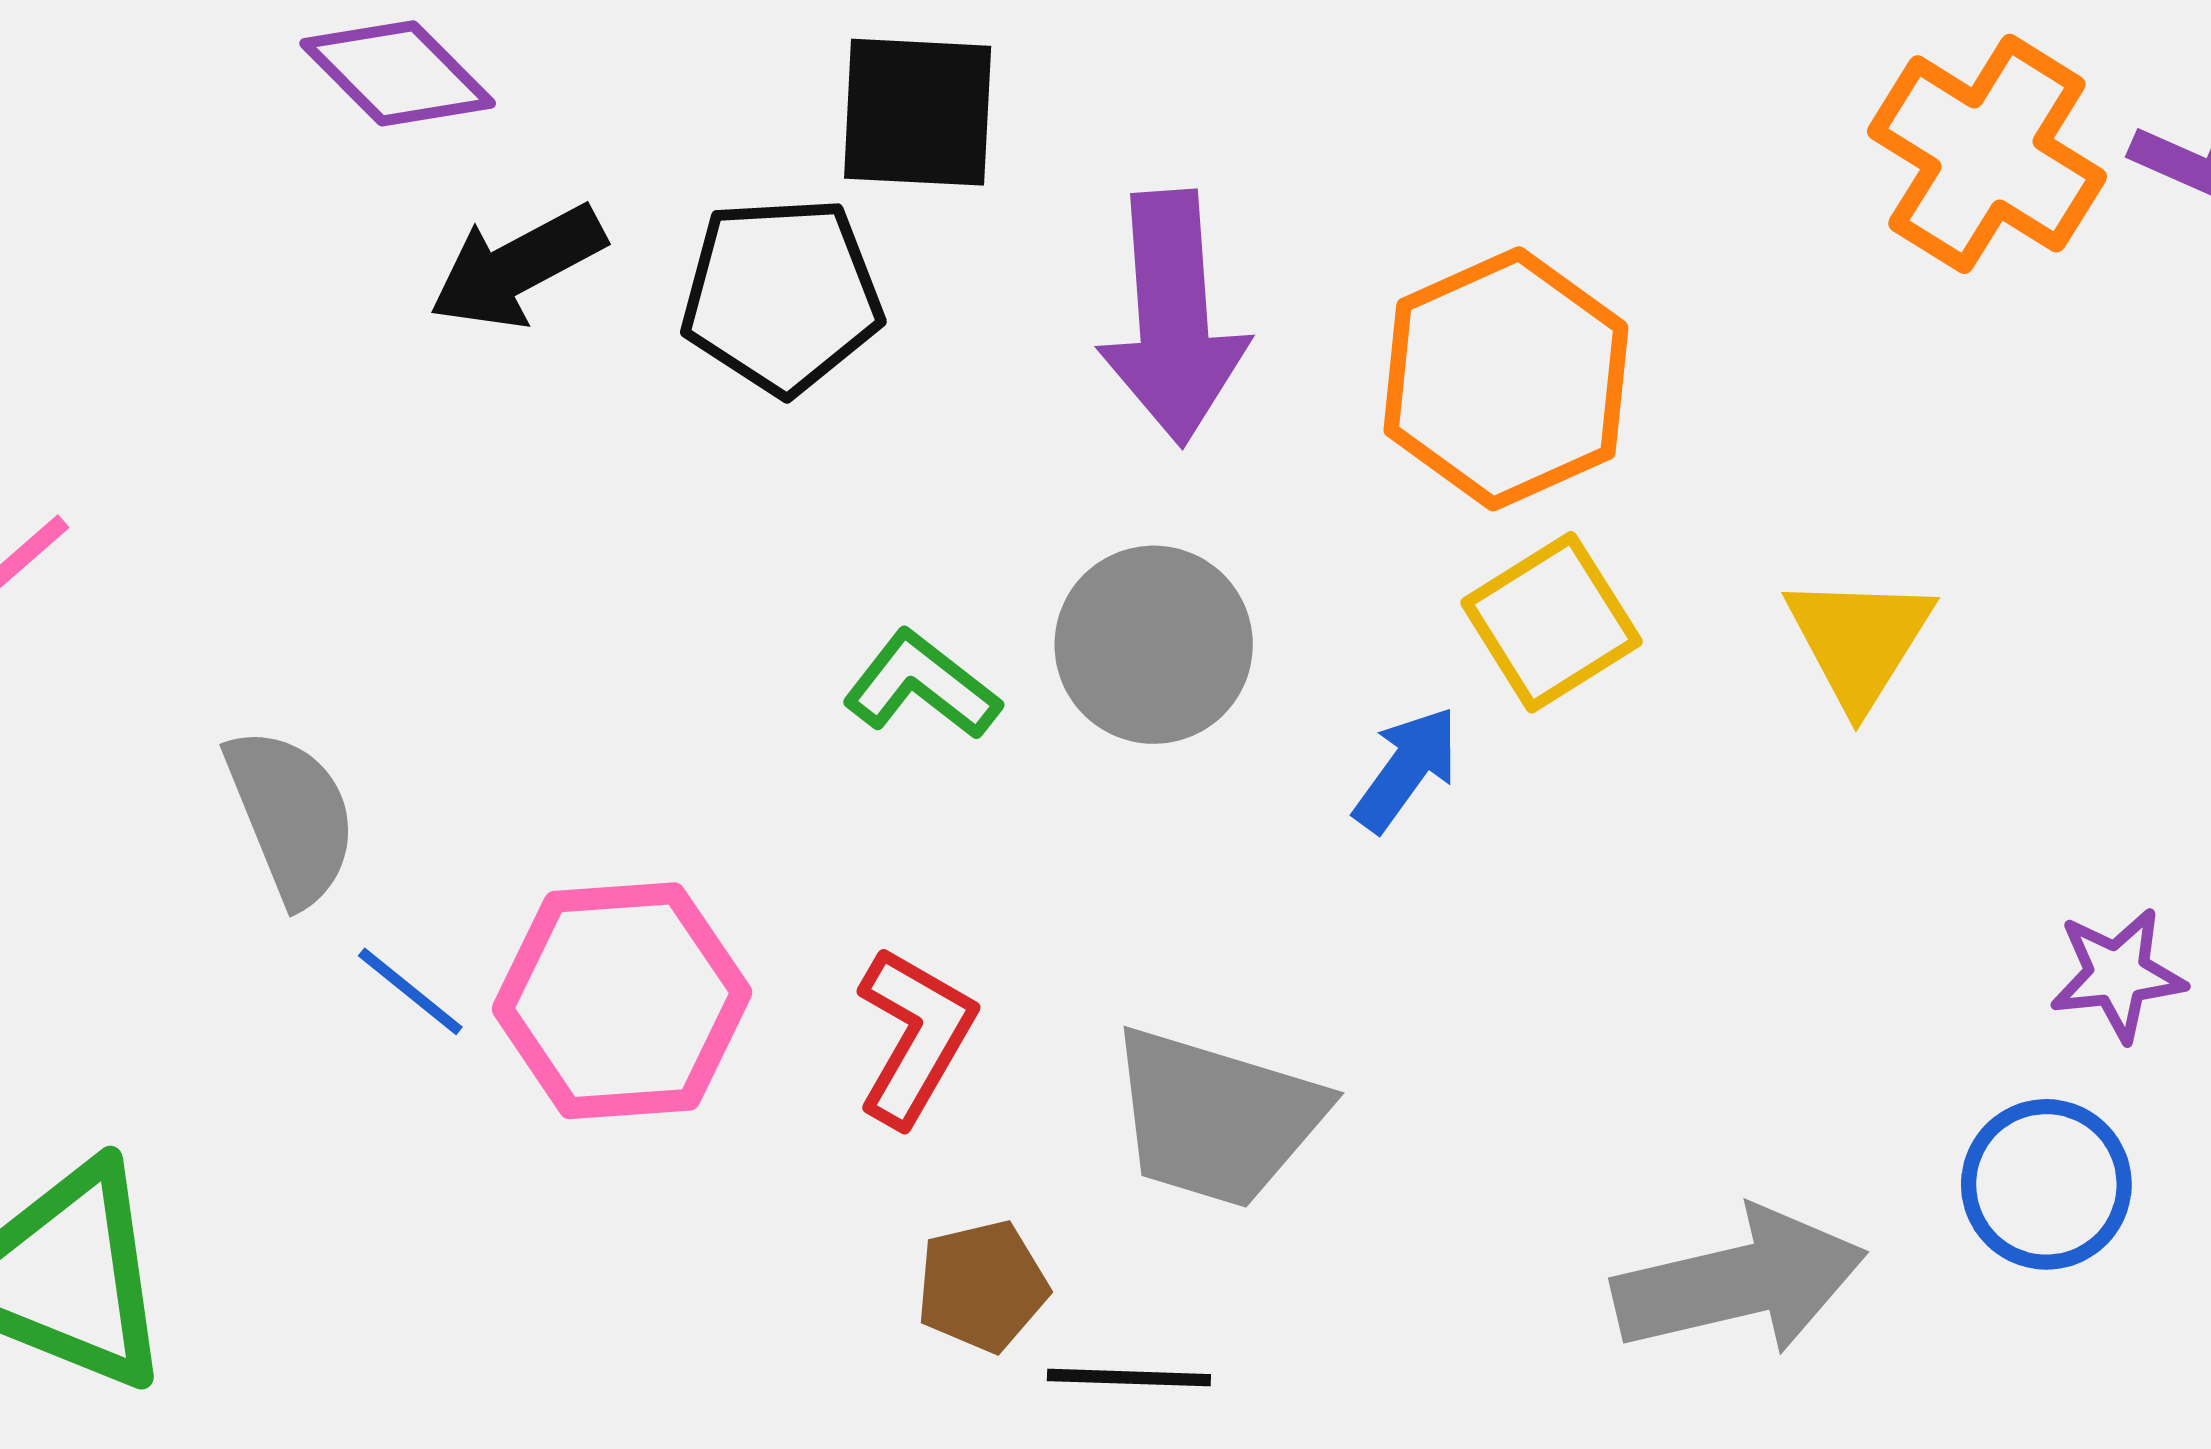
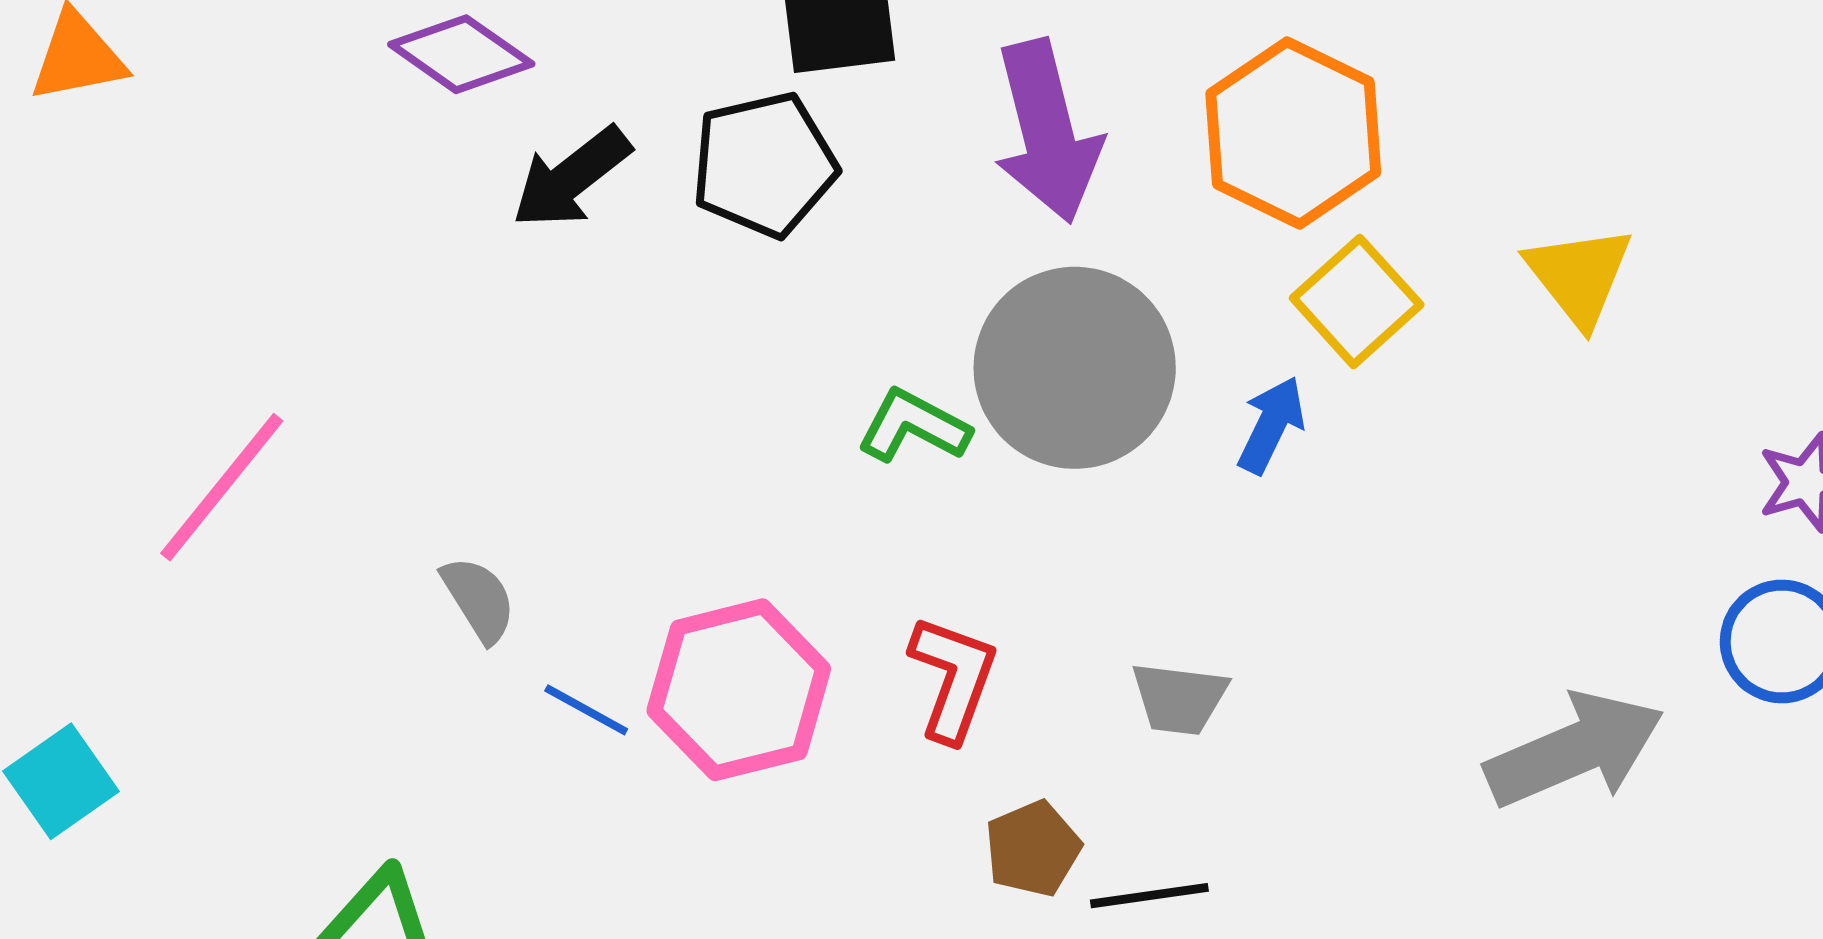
gray circle: (1154, 645) -> (1075, 368), size x1.4
gray semicircle: (291, 816) -> (479, 599), size x0.7
gray trapezoid: (1216, 1118) -> (1179, 698), size x0.6

